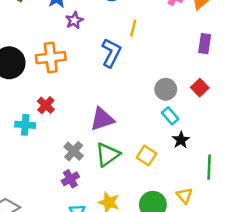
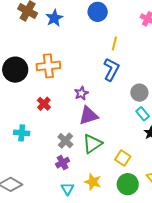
purple star: (74, 20) -> (81, 93), moved
blue L-shape: (111, 53) -> (111, 69), moved
cyan cross: (25, 125) -> (22, 133), moved
yellow square: (146, 155) -> (123, 158), moved

